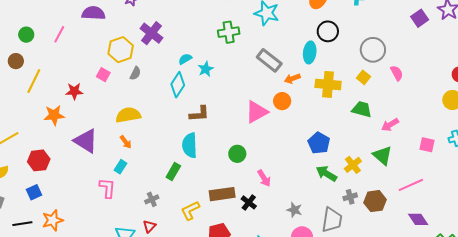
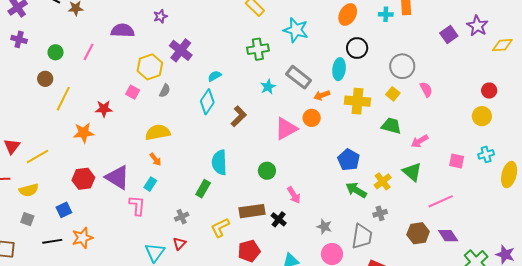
cyan star: (206, 69) -> (268, 87), moved
brown L-shape: (199, 114) -> (239, 116), moved, turned -40
purple triangle: (86, 141) -> (117, 177), moved
red hexagon: (39, 160) -> (83, 179), moved
brown hexagon: (375, 201) -> (418, 233), moved

